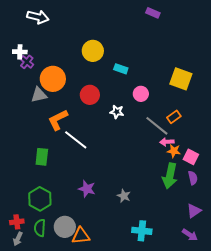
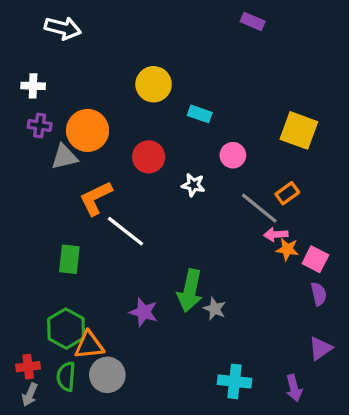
purple cross: (27, 62) -> (40, 125), moved, turned -32
green arrow: (170, 176) -> (190, 291), moved
gray star: (124, 196) -> (215, 309), moved
purple arrow: (190, 235) -> (294, 388), moved, turned 42
orange triangle: (81, 236) -> (89, 345), moved

